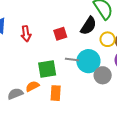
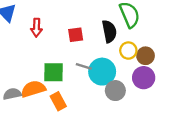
black semicircle: (88, 26) -> (109, 31), turned -54
orange semicircle: (32, 86) -> (33, 89), size x1.5
orange rectangle: (56, 93) -> (58, 101), turned -42

